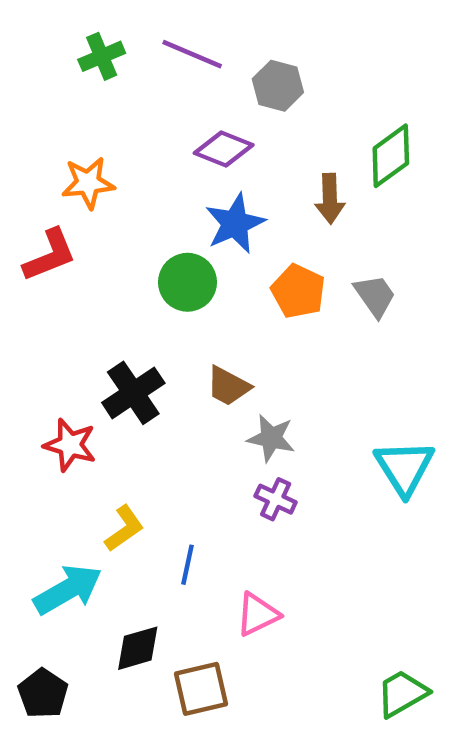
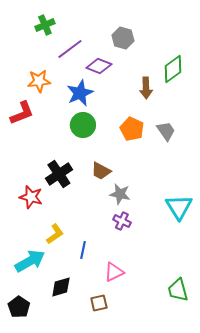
purple line: (192, 54) -> (70, 49), moved, turned -60
blue star: (235, 224) -> (80, 93), moved
brown square: (201, 689) -> (99, 303), moved, size x0.7
green trapezoid: (402, 693) -> (178, 290), moved, turned -75

